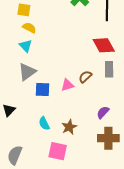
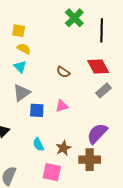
gray rectangle: (109, 69) -> (103, 90), turned 49
brown semicircle: (85, 77) -> (63, 72), moved, turned -104
purple semicircle: (103, 112) -> (97, 133), size x1.6
brown cross: (108, 138) -> (90, 160), moved

